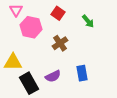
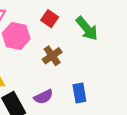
green arrow: (88, 21) -> (87, 29), size x1.5

